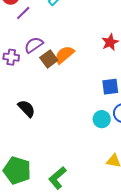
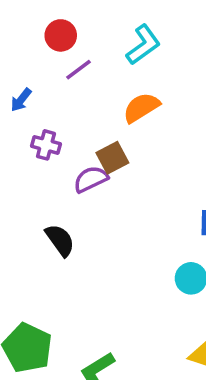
purple semicircle: (34, 45) -> (91, 179), moved
orange semicircle: (64, 55) -> (141, 108), moved

